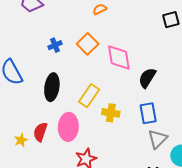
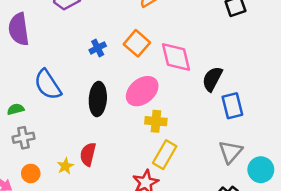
yellow rectangle: (89, 96) -> (165, 155), moved
yellow cross: (111, 113) -> (156, 121), moved
blue rectangle: (148, 113) -> (232, 106), moved
pink ellipse: (68, 127) -> (142, 91), moved, turned 52

